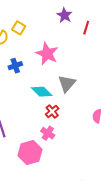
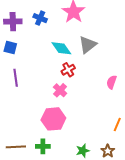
blue cross: (15, 66) -> (40, 18), turned 32
pink hexagon: (30, 152) -> (53, 119), moved

